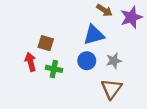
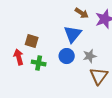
blue triangle: (94, 35) -> (73, 34), turned -36
brown triangle: (111, 89) -> (99, 76), moved

